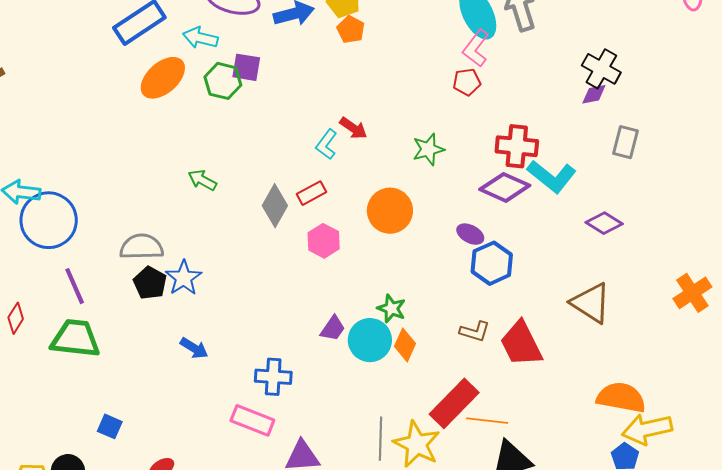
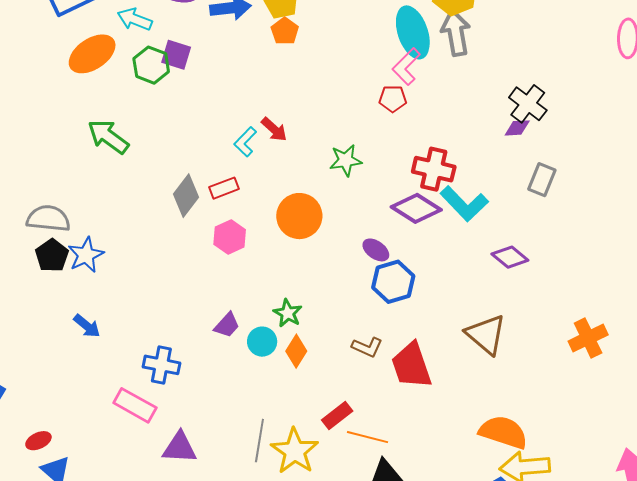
green arrow: (202, 180) -> (108, 137), moved, size x1.5
cyan circle: (370, 340) -> (262, 342), size x0.7
red rectangle: (454, 403) -> (337, 416), size x0.6

